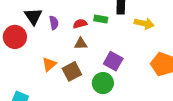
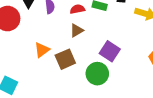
brown triangle: (81, 44) -> (77, 30), turned -32

